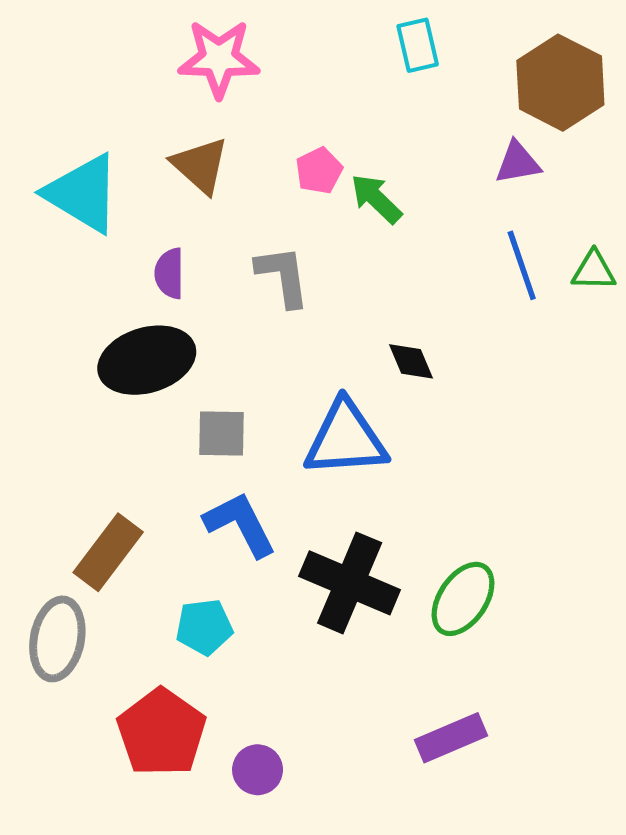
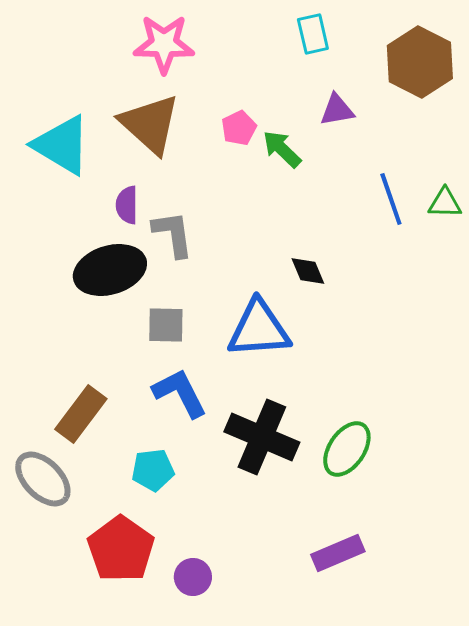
purple triangle: (518, 163) -> (337, 110), moved
brown triangle: (200, 165) -> (150, 124), size x1.4
gray L-shape: (283, 276) -> (173, 234), moved
gray ellipse: (57, 639) -> (43, 479), turned -56

